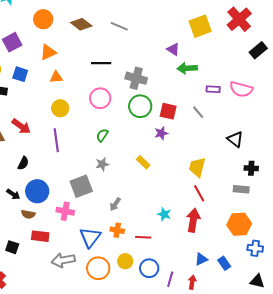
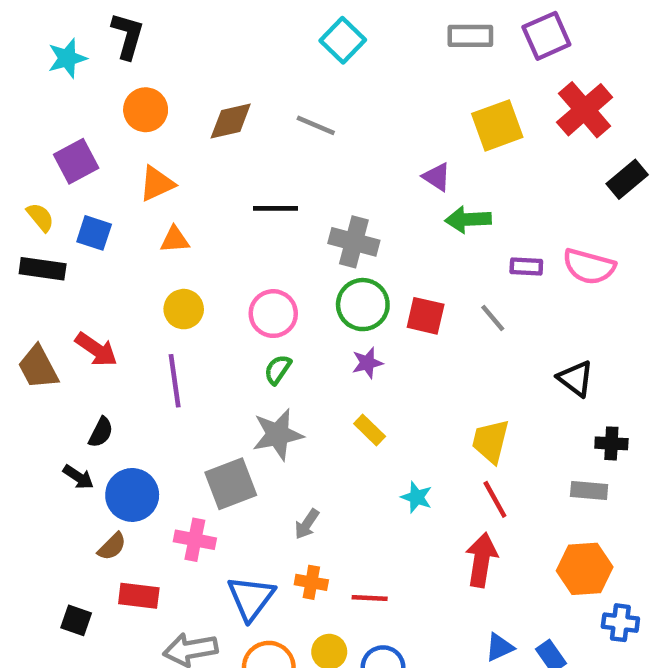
brown diamond: (81, 24) -> (231, 121), turned -50
pink circle: (100, 98) -> (273, 314), moved
purple star: (161, 133) -> (367, 363), moved
gray star: (102, 164) -> (278, 434), size x1.6
black arrow: (13, 194) -> (78, 477), moved
brown semicircle: (28, 214) -> (112, 546), turned -56
cyan star: (164, 214) -> (417, 497), moved

